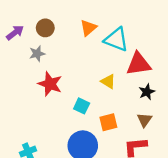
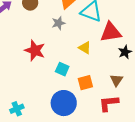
gray star: (37, 54) -> (58, 23), moved
black star: (147, 92) -> (125, 52), moved

